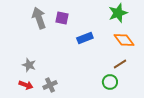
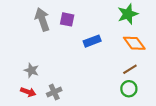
green circle: (110, 82) -> (129, 89), moved

